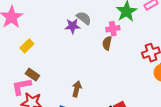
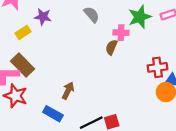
purple star: (72, 26) -> (43, 17), moved
brown rectangle: (32, 75) -> (23, 65), size x1.5

